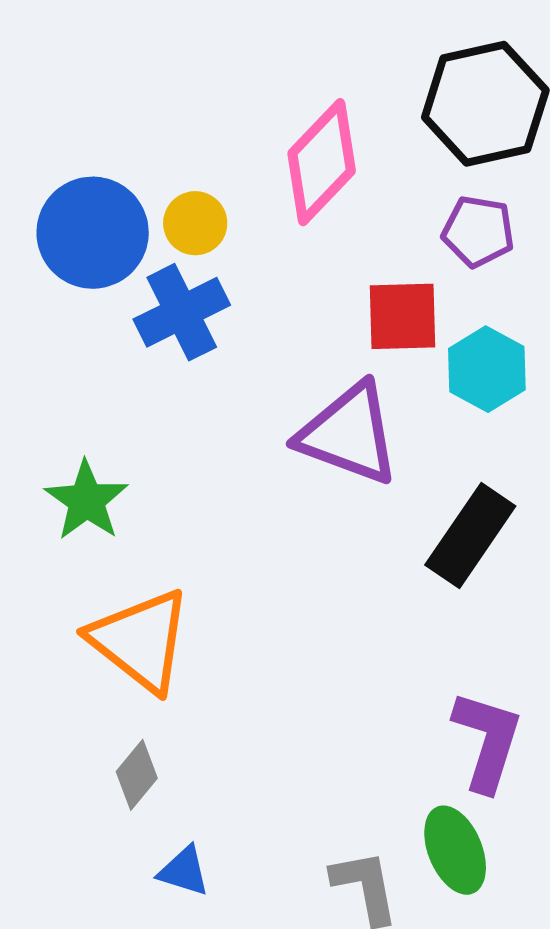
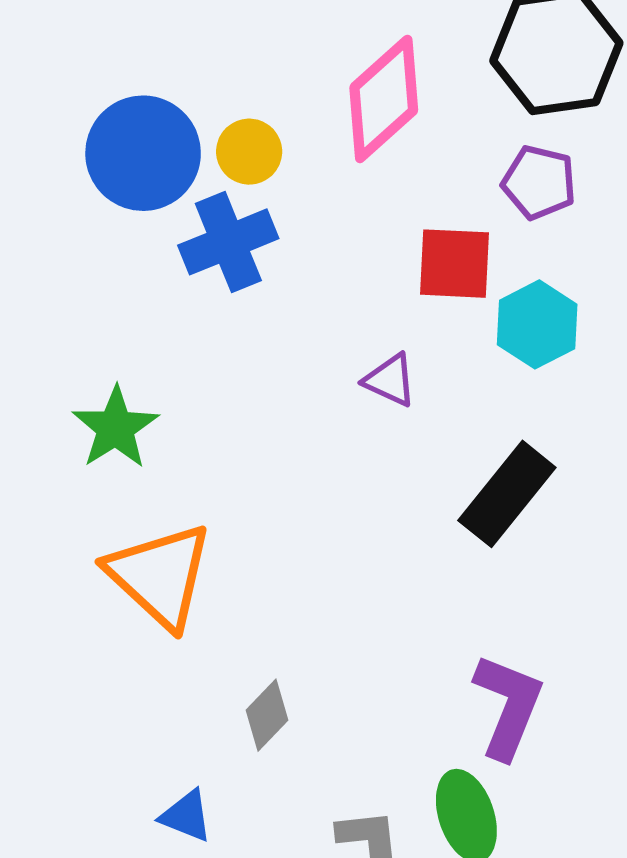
purple triangle: (349, 434) -> (390, 380), size x0.5
gray diamond: (137, 775) -> (267, 715), moved

